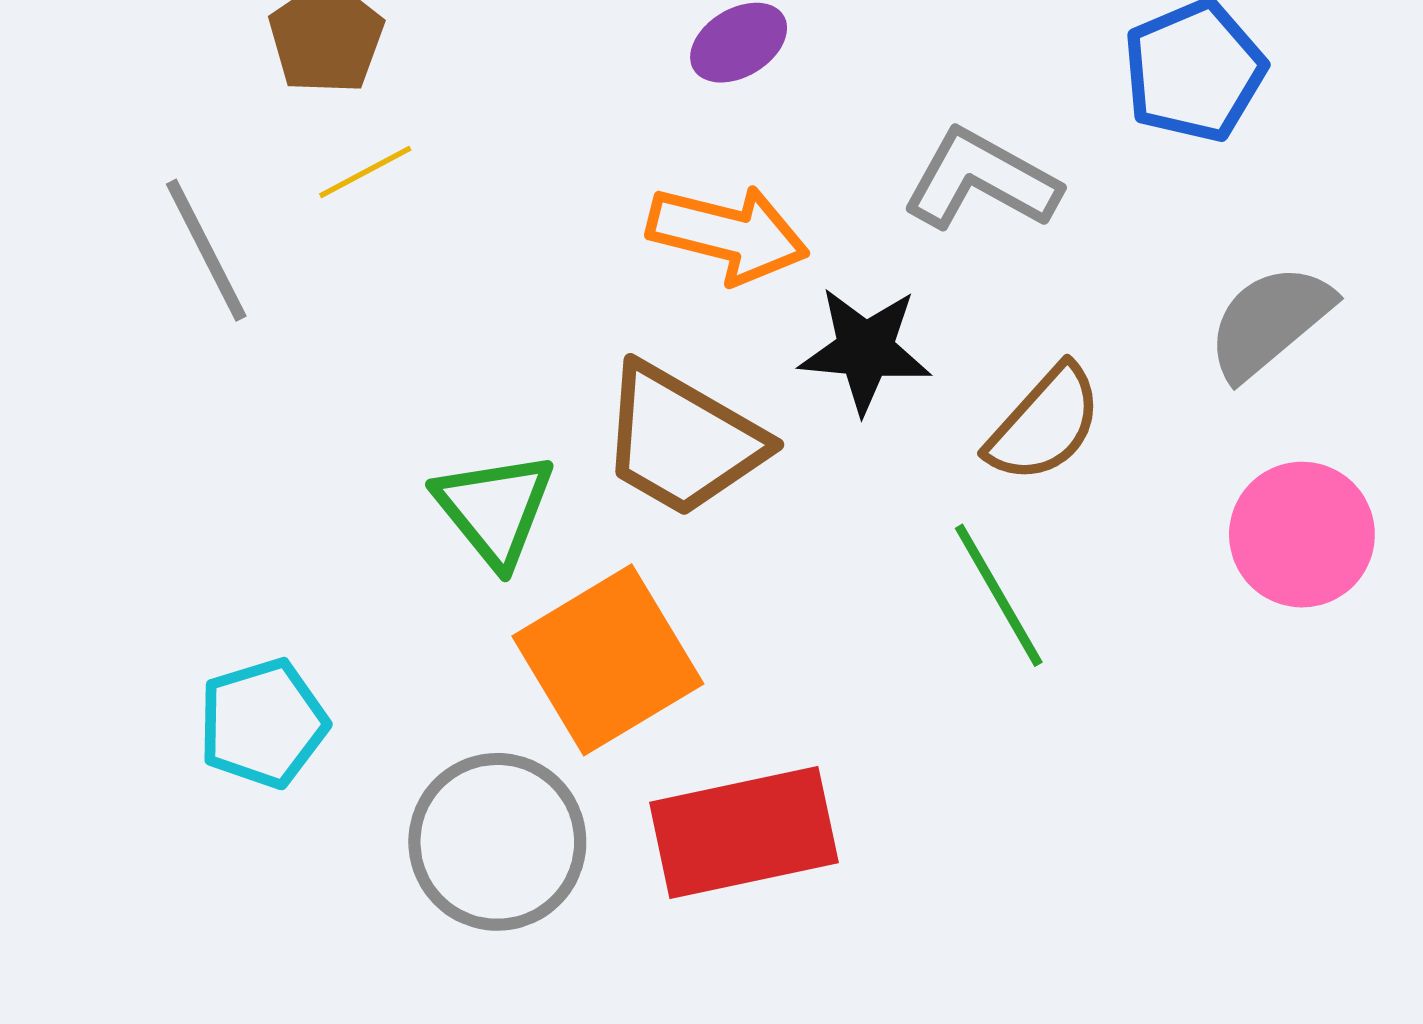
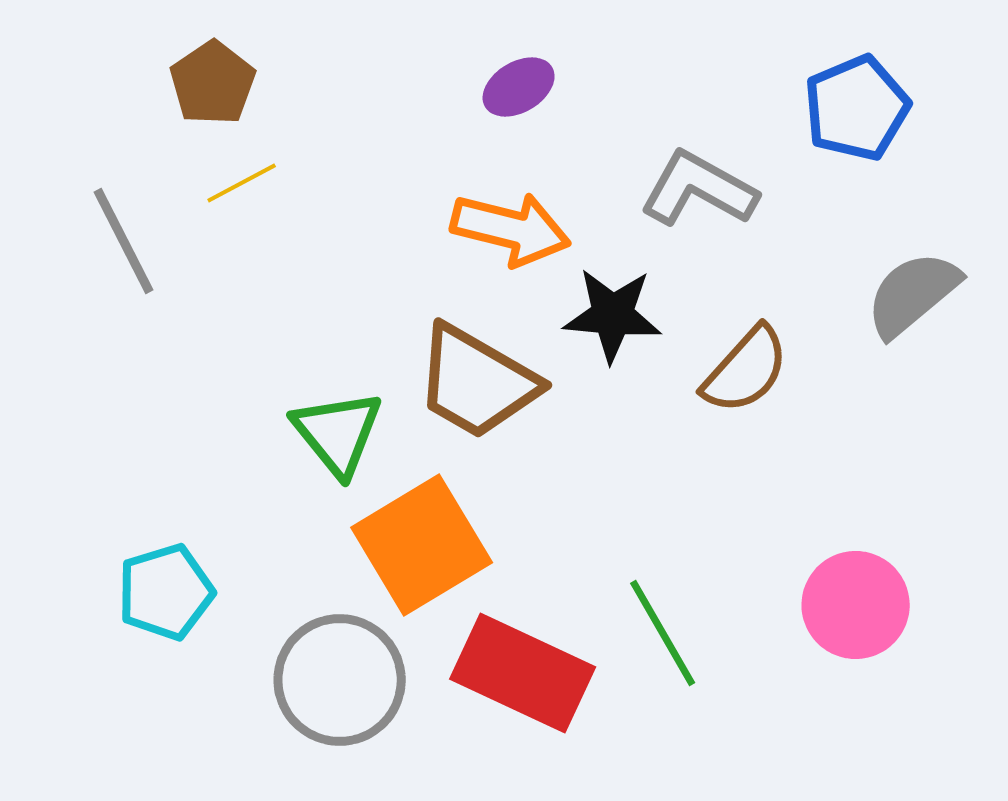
pink circle: (1302, 535) -> (856, 605), moved
green line: (999, 595) -> (663, 633), moved
red rectangle: (744, 832) -> (523, 673), turned 37

